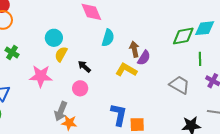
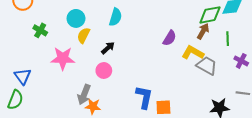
cyan semicircle: (108, 38) -> (115, 17), moved
brown arrow: (134, 49) -> (203, 31), moved, turned 42
green cross: (12, 52) -> (40, 30), moved
black arrow: (84, 67) -> (108, 48), turned 96
yellow L-shape: (126, 70) -> (193, 53), moved

